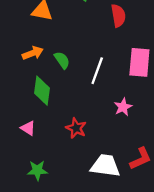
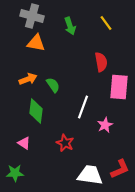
red semicircle: (118, 16) -> (101, 62), moved
white line: (97, 71) -> (83, 107), moved
green star: (37, 170) -> (15, 173), moved

